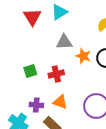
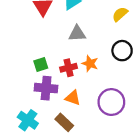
orange star: (83, 56) -> (90, 63), moved
purple cross: (36, 105) -> (46, 88), moved, size x1.5

